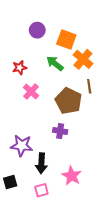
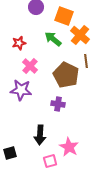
purple star: (22, 146) -> (21, 90), moved
pink square: (41, 190) -> (50, 161), moved

